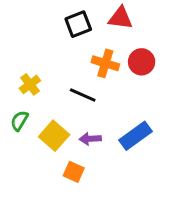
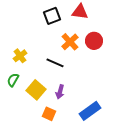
orange cross: (105, 63) -> (70, 42), turned 30
blue rectangle: (136, 136) -> (90, 111), moved
purple arrow: (90, 139) -> (60, 92), turned -72

